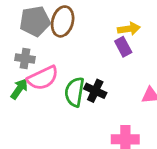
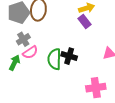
gray cross: (25, 58) -> (23, 39), moved, turned -32
pink semicircle: (43, 78) -> (30, 52), size x0.7

